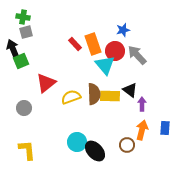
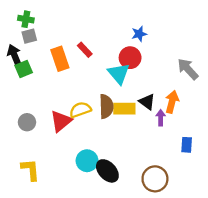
orange rectangle: (93, 44) -> (60, 59), moved
gray arrow: (137, 55) -> (188, 69), moved
red triangle: (46, 83) -> (61, 121), moved
orange arrow: (142, 130) -> (172, 102), moved
brown circle: (127, 145) -> (155, 179), moved, size x1.5

